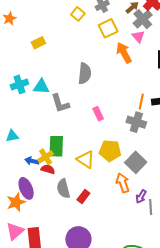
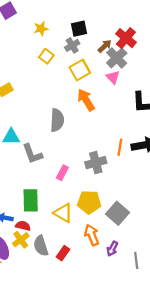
orange arrow: (124, 53) -> (86, 100), moved
pink rectangle: (98, 114) -> (62, 173), moved, turned 56
gray cross: (136, 122) -> (96, 163), moved, turned -30
yellow cross: (46, 157) -> (21, 240), moved
orange arrow: (123, 183) -> (92, 235), moved
purple arrow: (141, 197) -> (112, 249), moved

